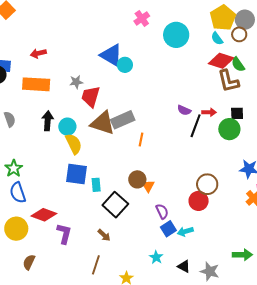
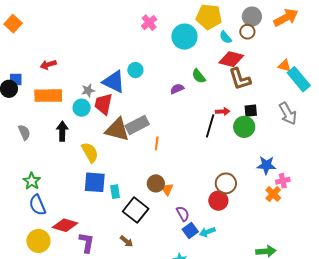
yellow pentagon: (223, 18) -> (209, 17), moved, turned -30
blue triangle: (111, 55) -> (114, 82), moved
green semicircle: (238, 64) -> (199, 76), moved
purple semicircle: (184, 110) -> (177, 89), moved, turned 136
cyan circle: (67, 127) -> (82, 108), moved

